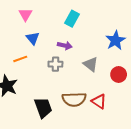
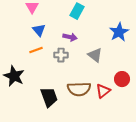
orange line: (20, 59) -> (36, 50), moved
red circle: (119, 74) -> (122, 79), moved
red triangle: (99, 101) -> (103, 91), turned 49

